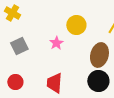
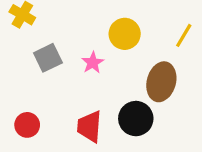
gray square: (19, 46) -> (48, 58), moved
black circle: (98, 81) -> (136, 119), moved

